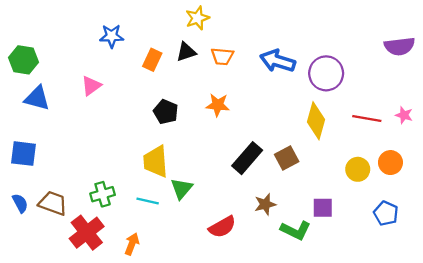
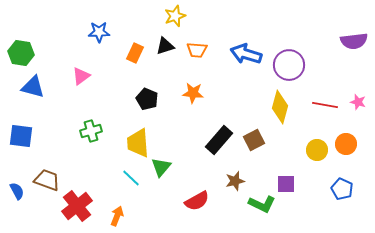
green cross: (103, 194) -> (91, 131), moved
cyan line: (148, 201) -> (131, 178), turned 30
blue semicircle: (20, 203) -> (17, 191), moved

